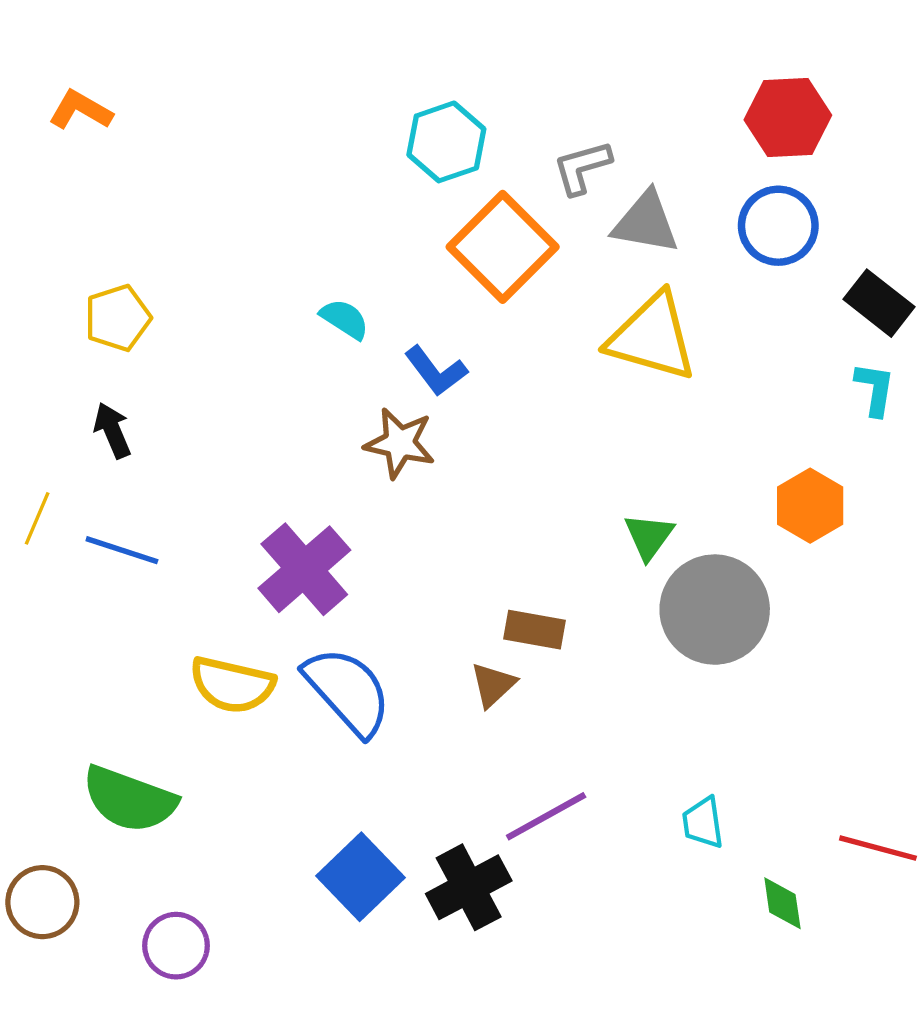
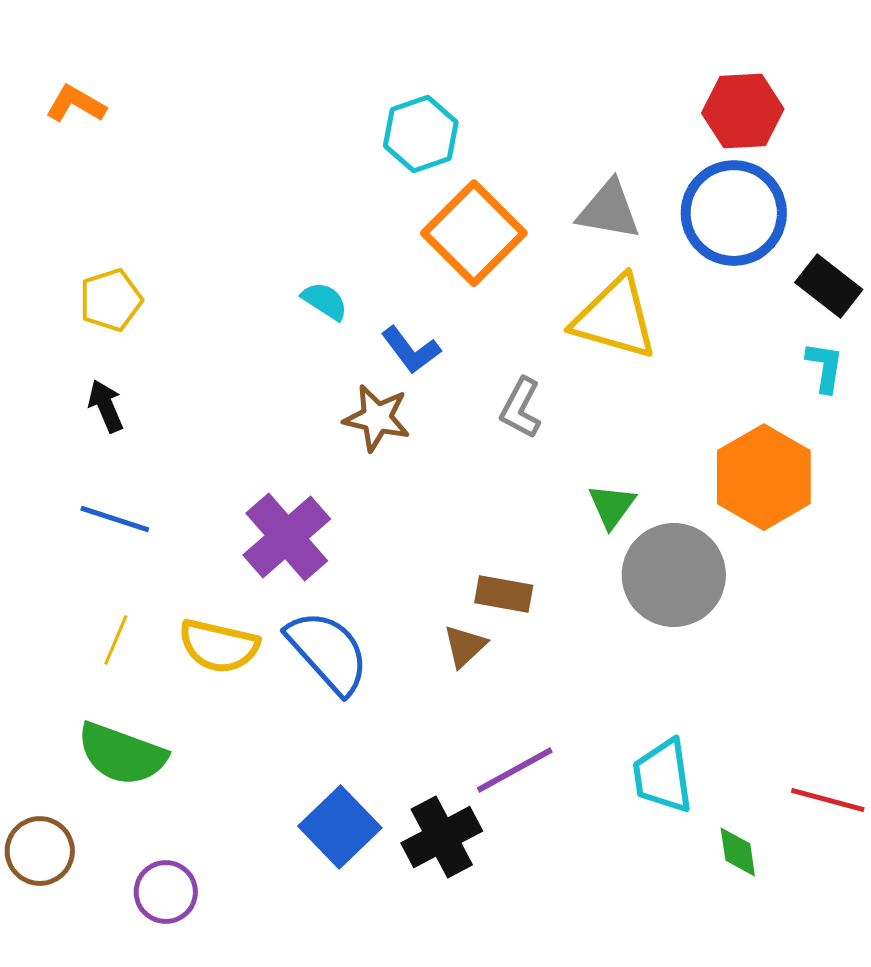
gray L-shape: (582, 167) -> (521, 408), moved, turned -46
blue circle: (778, 226) -> (734, 213), size x1.4
orange hexagon: (810, 506) -> (764, 477), size x1.5
yellow line: (37, 518) -> (116, 640), moved
cyan trapezoid: (703, 823) -> (663, 776), size x1.5

